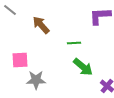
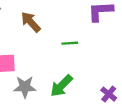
green arrow: (83, 67) -> (61, 86), moved, turned 95

